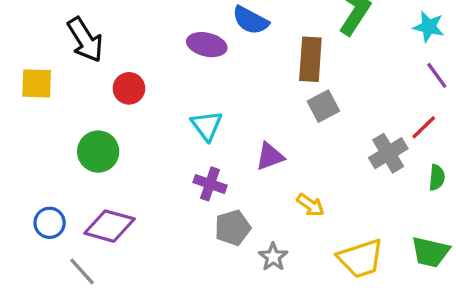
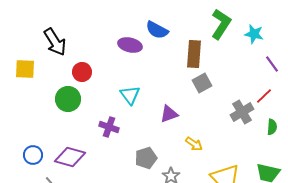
cyan star: (429, 27) -> (254, 34), moved
green circle: (98, 152) -> (68, 99), moved
purple cross: (210, 184) -> (109, 127), moved

